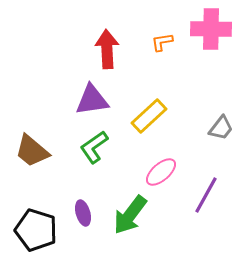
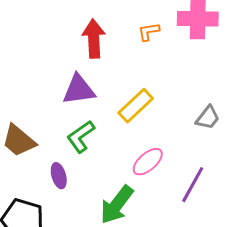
purple ellipse: (83, 213) -> (59, 176), moved

